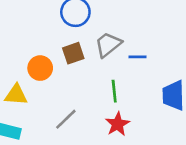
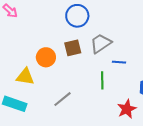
blue line: (138, 57) -> (119, 62), moved
red star: (117, 124) -> (127, 109), moved

